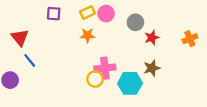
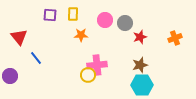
yellow rectangle: (87, 12) -> (73, 14), moved, turned -64
pink circle: (106, 14) -> (105, 20), moved
blue line: (30, 60) -> (36, 58), moved
cyan hexagon: (130, 83) -> (142, 85), moved

